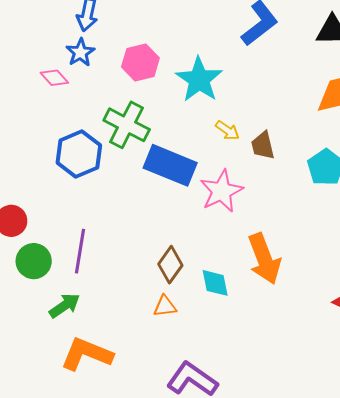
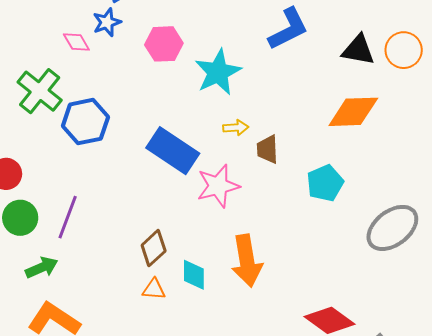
green cross: (127, 125) -> (40, 91), moved
yellow arrow: (227, 130) -> (236, 128), turned -50
orange triangle: (165, 306) -> (154, 289), moved

